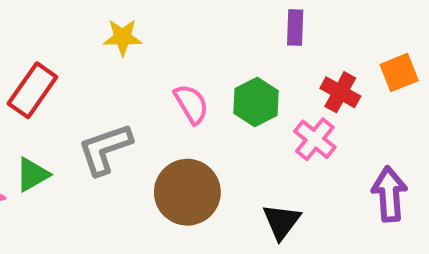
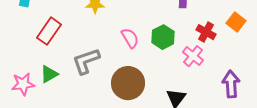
orange square: (399, 73) -> (236, 22), turned -30

